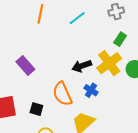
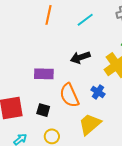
purple rectangle: (25, 65) -> (44, 74), moved, turned -48
black arrow: (82, 66) -> (80, 57), moved

